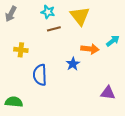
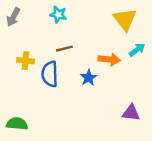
yellow triangle: (80, 16) -> (125, 19), moved
brown line: (54, 29) -> (64, 49), moved
blue semicircle: (40, 75) -> (50, 74), moved

